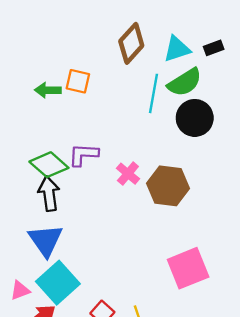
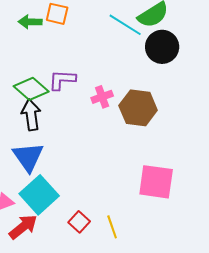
cyan line: (154, 93) -> (125, 25), turned -68
pink cross: (128, 174) -> (102, 97), turned 30
pink square: (188, 268) -> (156, 182), turned 30

